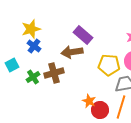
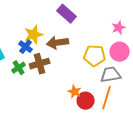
yellow star: (31, 29) -> (34, 35), moved
purple rectangle: (83, 35) -> (67, 14), moved
blue cross: (34, 46) -> (26, 47), moved

